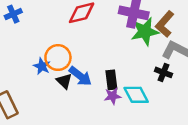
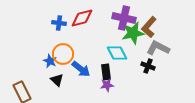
blue cross: (13, 14) -> (59, 23), moved, turned 32
black triangle: (64, 81) -> (57, 80), moved
cyan diamond: (136, 95) -> (117, 53), moved

